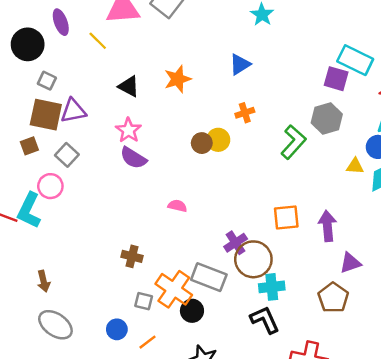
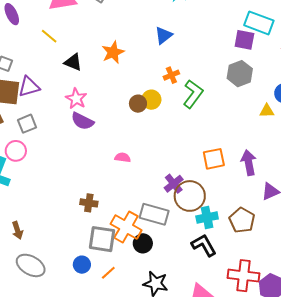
yellow line: (98, 41) -> (49, 36), moved
green L-shape: (293, 142) -> (193, 94), moved
gray square: (67, 155) -> (27, 124), turned 30
brown pentagon: (333, 298) -> (242, 220), moved
gray square: (144, 301) -> (102, 239), size x1.8

